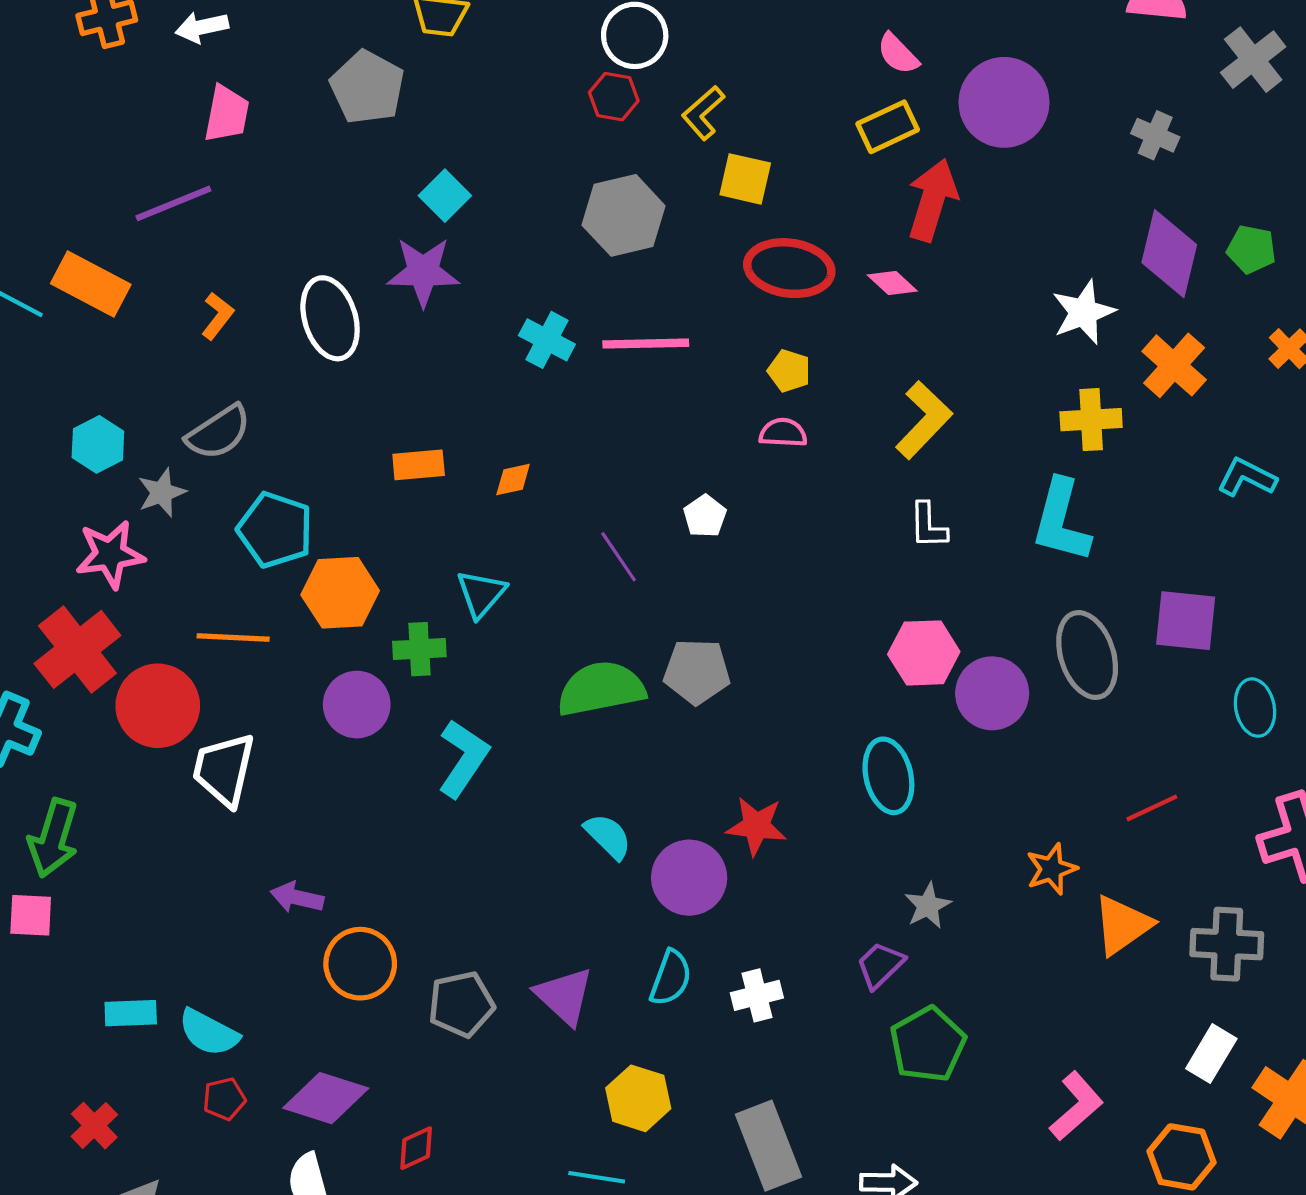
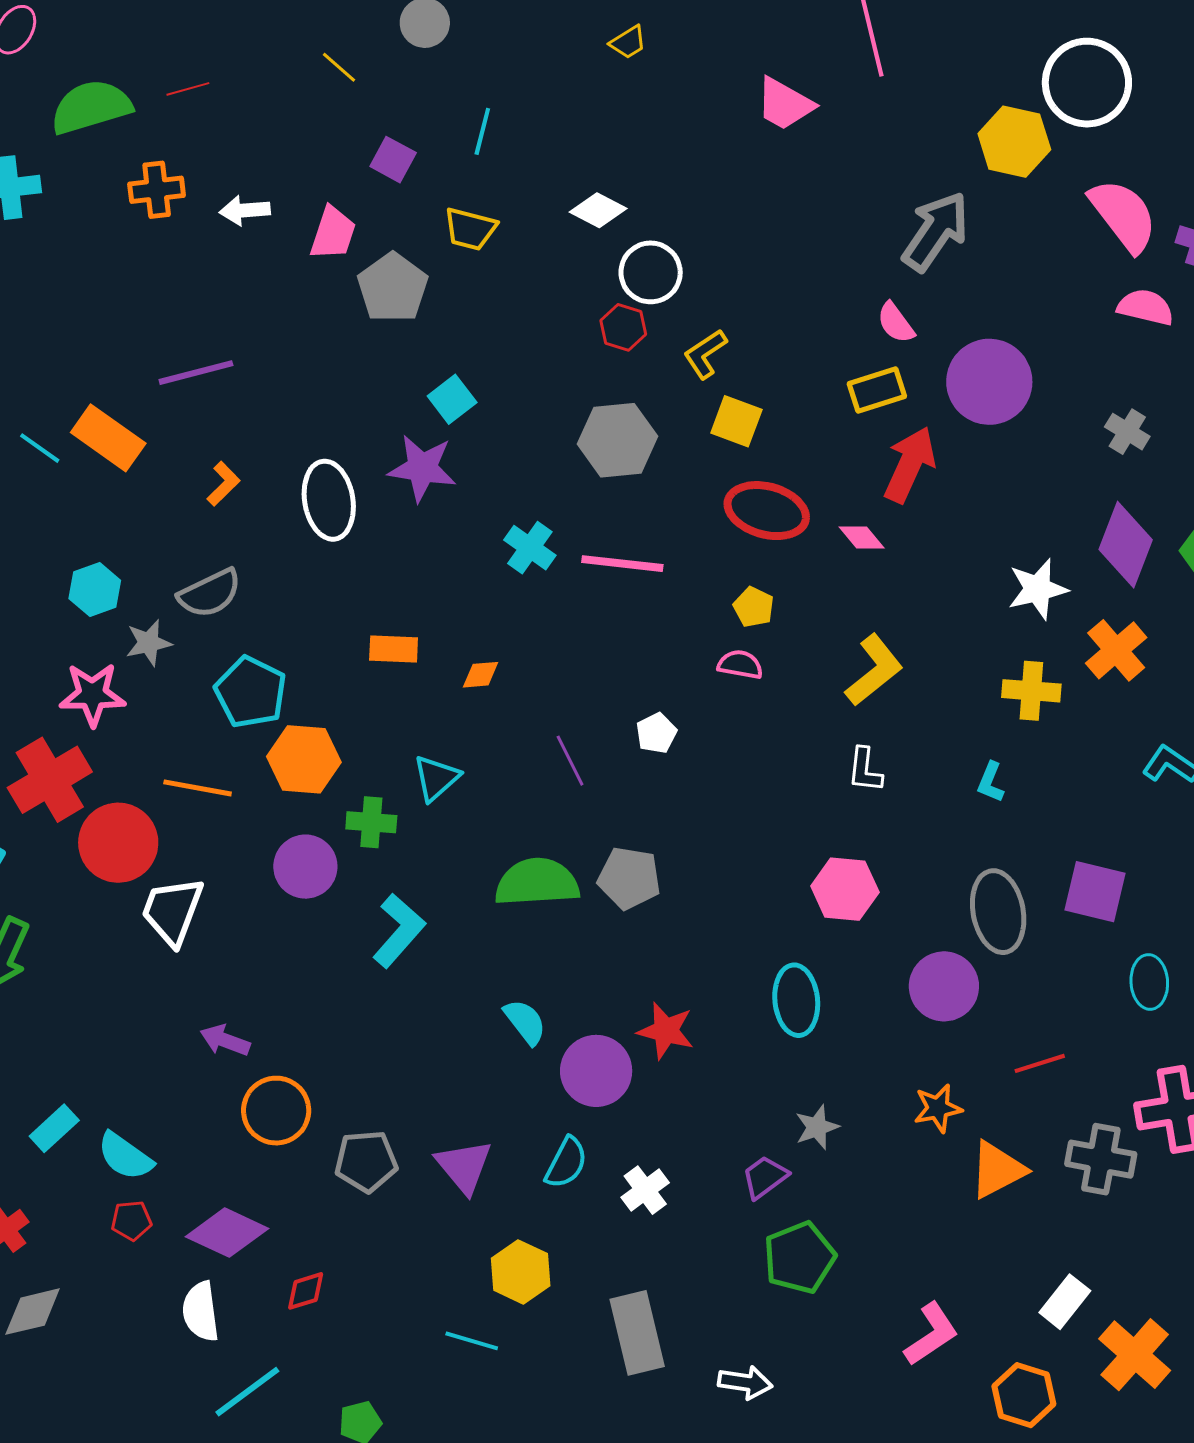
pink trapezoid: (227, 114) -> (333, 233), moved
cyan L-shape: (1061, 521) -> (991, 782), size x0.5
purple circle: (992, 693) -> (944, 986), moved
gray cross: (1227, 944) -> (1101, 1159), moved
white cross: (757, 995) -> (645, 1190), turned -30
cyan rectangle: (131, 1013) -> (54, 1128), turned -48

